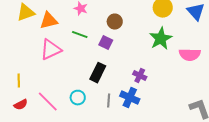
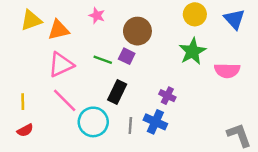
brown circle: (115, 22) -> (137, 31), size x1.5
green line: (80, 35) -> (103, 60), moved
cyan circle: (78, 98) -> (93, 122), size x1.6
pink line: (48, 102) -> (65, 100), moved

